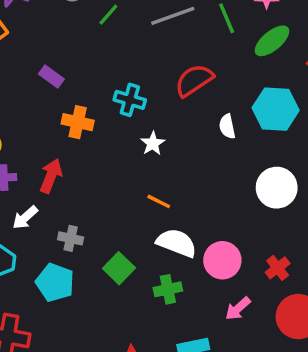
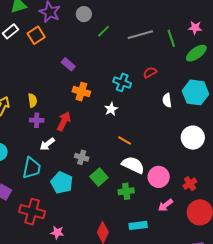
red semicircle: (194, 80) -> (150, 72), size x0.6
cyan cross: (130, 100) -> (122, 82), moved
white star: (153, 143) -> (111, 109), moved
gray cross: (71, 238) -> (82, 157), moved

